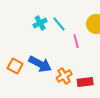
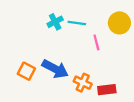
cyan line: (59, 24) -> (77, 23), turned -42
orange cross: (64, 76) -> (83, 83), turned -35

